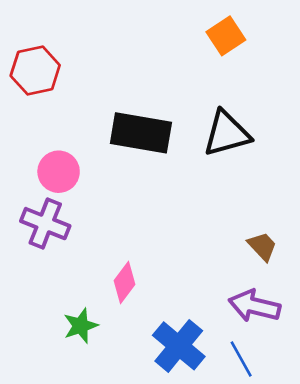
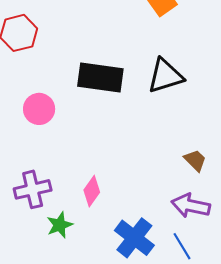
purple cross: (45, 223) -> (33, 189), moved, turned -33

